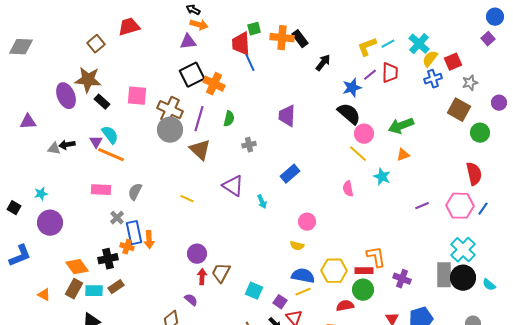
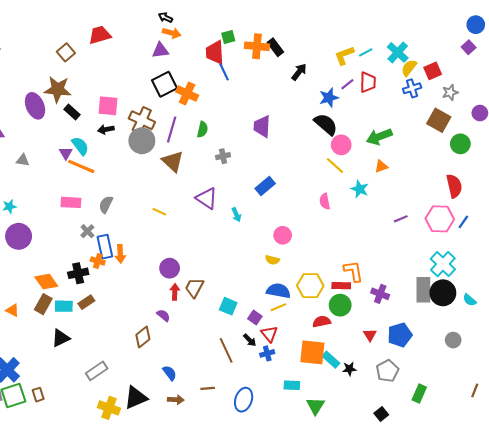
black arrow: (67, 145) -> (106, 129), moved

